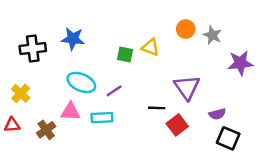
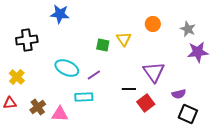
gray star: (212, 35) -> (188, 29), moved
blue star: (73, 39) -> (60, 14), moved
yellow triangle: (150, 47) -> (124, 39), turned 35
pink triangle: (70, 112) -> (60, 114), moved

